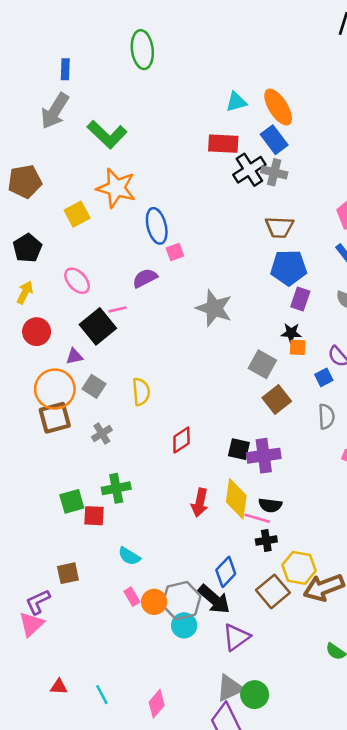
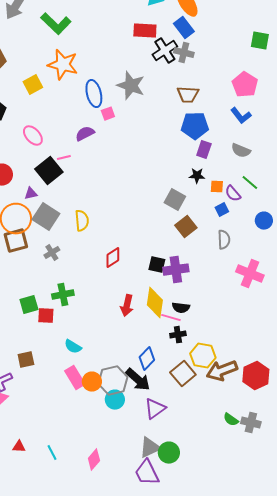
gray star: (214, 308) -> (131, 86), moved
orange square: (298, 347) -> (217, 187), moved
gray square: (94, 386) -> (46, 217), size x1.5
pink rectangle: (132, 597) -> (75, 378), size x1.6

